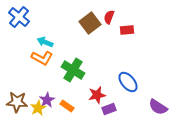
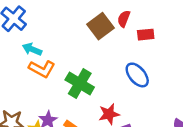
cyan arrow: (45, 42) -> (32, 49), moved
blue ellipse: (128, 82) -> (137, 75), moved

